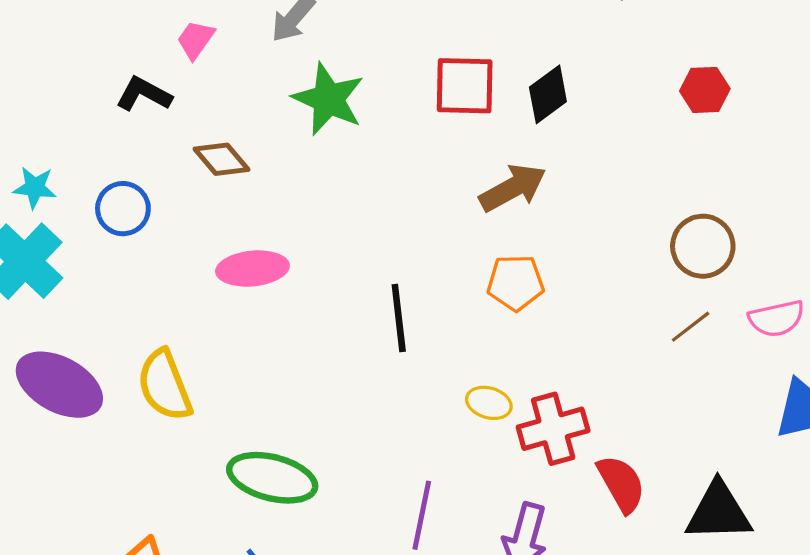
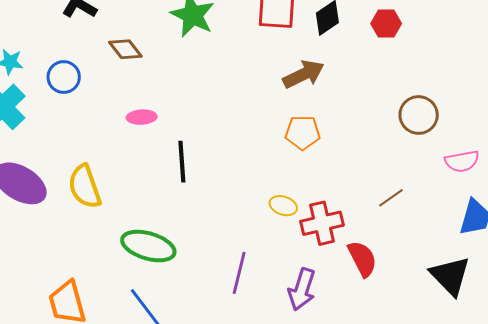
red hexagon: (705, 90) -> (386, 24), moved
pink ellipse: (252, 269) -> (142, 117), size x0.7
black line: (399, 318) -> (182, 162), moved
brown line: (691, 327) -> (391, 198), moved
black triangle: (719, 512) -> (450, 276), moved, turned 45

